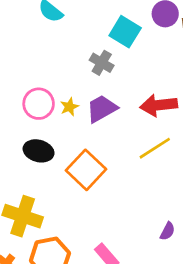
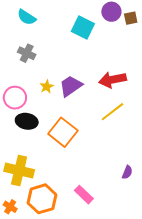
gray cross: (102, 63) -> (27, 53), moved
pink circle: (39, 104) -> (15, 98), moved

